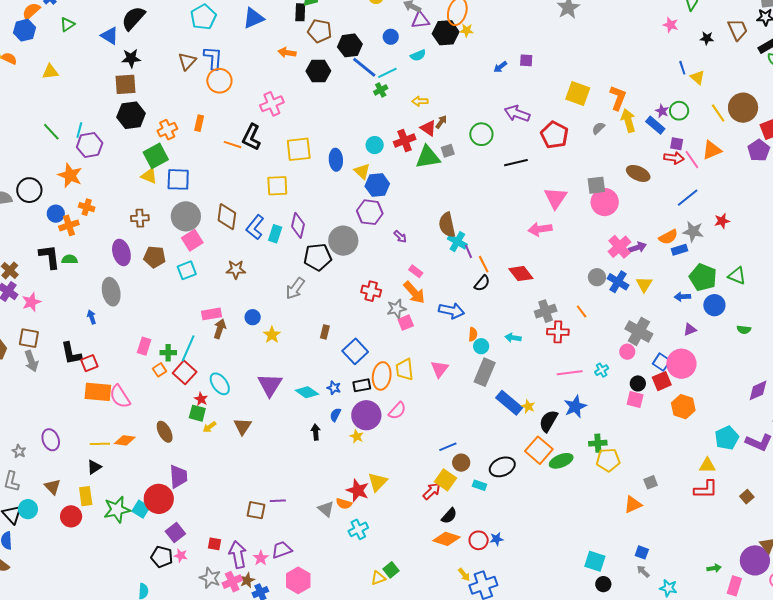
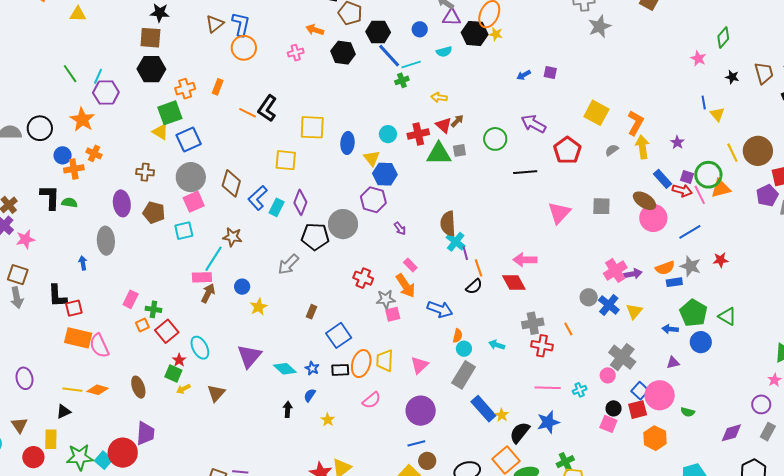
pink cross: (272, 104) -> (296, 53), moved, size x0.7
green circle: (679, 111) -> (708, 175), moved, size x1.4
blue rectangle: (655, 125) -> (662, 179), moved
blue square: (178, 179) -> (189, 139), turned -35
pink circle: (605, 202) -> (653, 218), moved
pink arrow: (540, 229) -> (525, 260), moved
green semicircle: (744, 330) -> (688, 412), moved
cyan line: (188, 348) -> (213, 259), moved
purple circle: (366, 415) -> (421, 411), moved
green cross: (598, 443) -> (565, 462), turned -30

